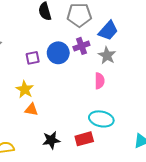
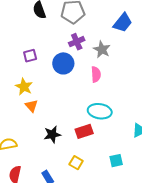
blue trapezoid: (108, 31) -> (123, 23), moved
blue circle: (58, 53) -> (63, 63), moved
orange triangle: (31, 110) -> (31, 106), turned 40

